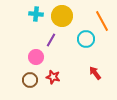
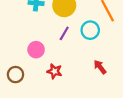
purple line: (51, 40) -> (64, 33), moved
brown circle: (30, 80) -> (15, 75), moved

